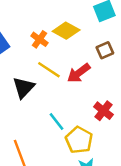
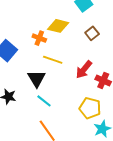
red arrow: (79, 73) -> (84, 69), moved
cyan line: (56, 121) -> (44, 101), moved

